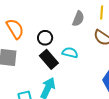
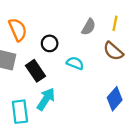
black rectangle: (49, 59) -> (35, 71), moved

